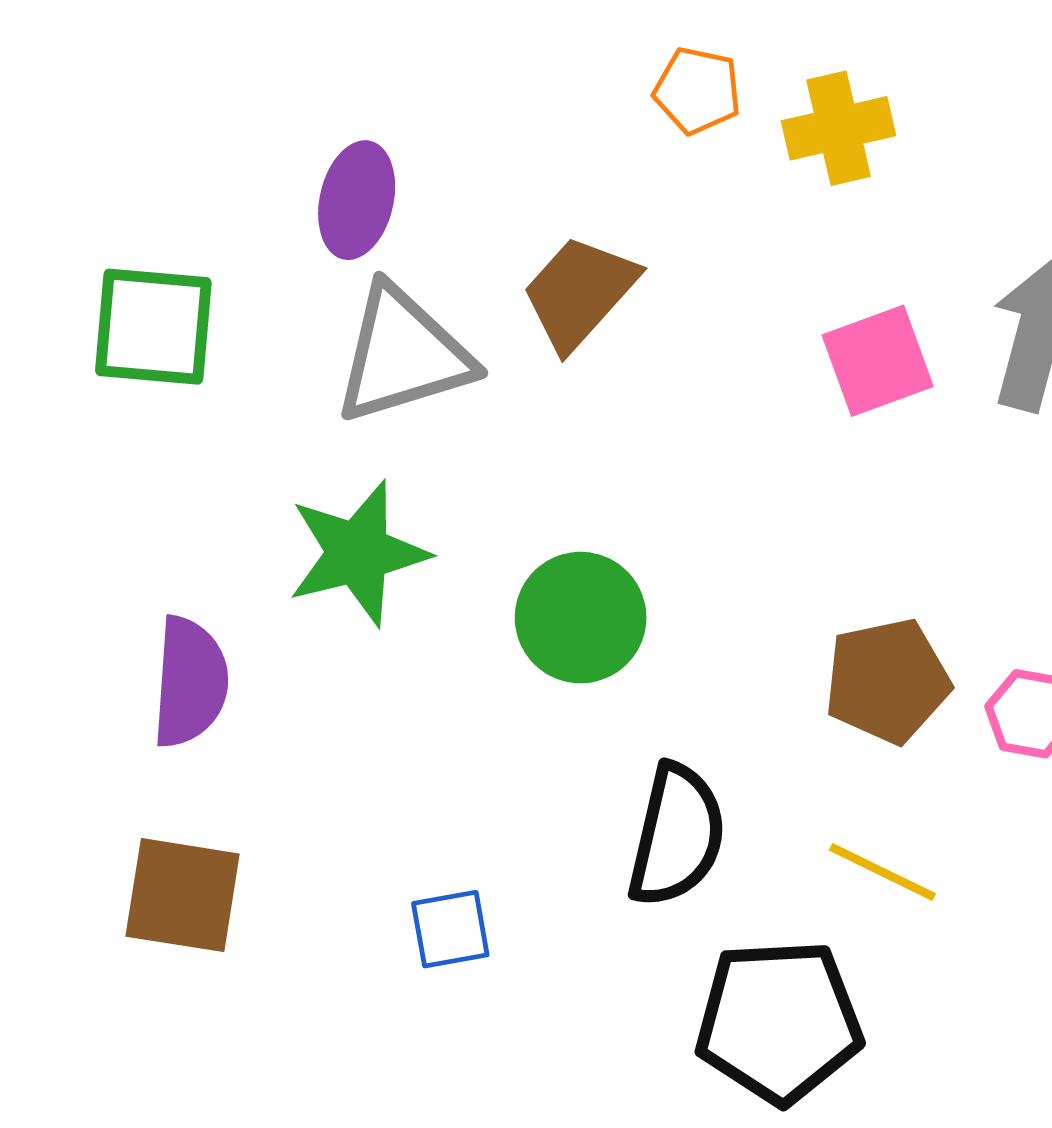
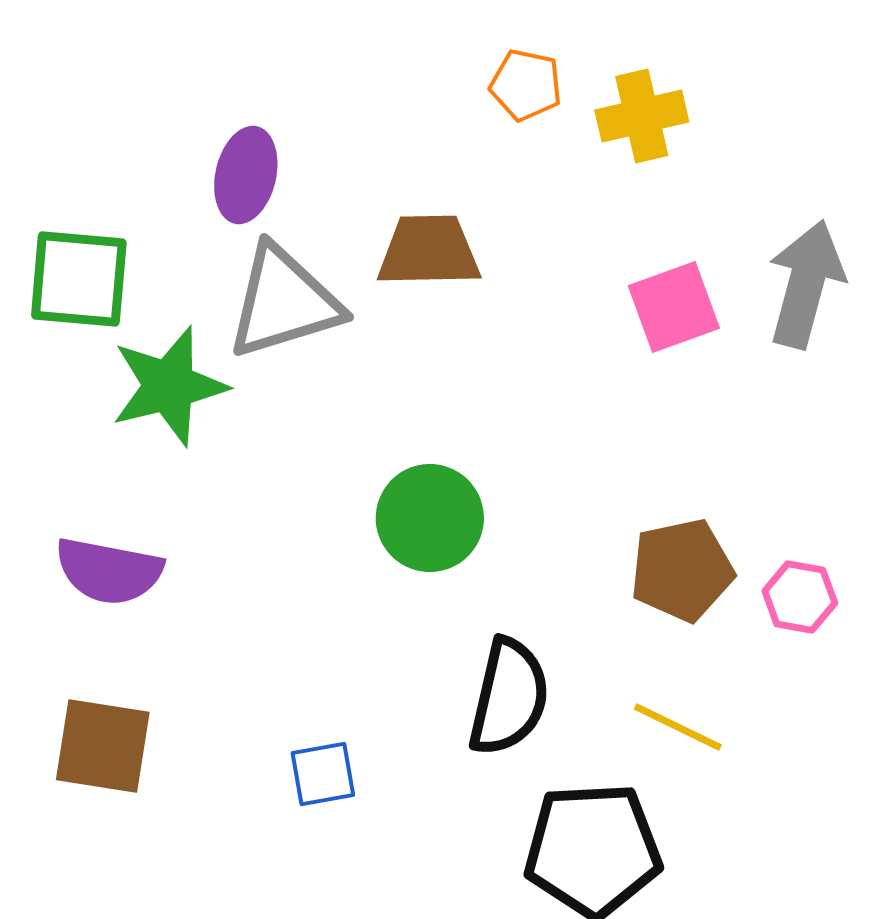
brown trapezoid: (579, 293) -> (429, 251), turned 47
green star: (358, 553) -> (169, 386), moved
purple semicircle: (190, 682) -> (109, 571), turned 97

